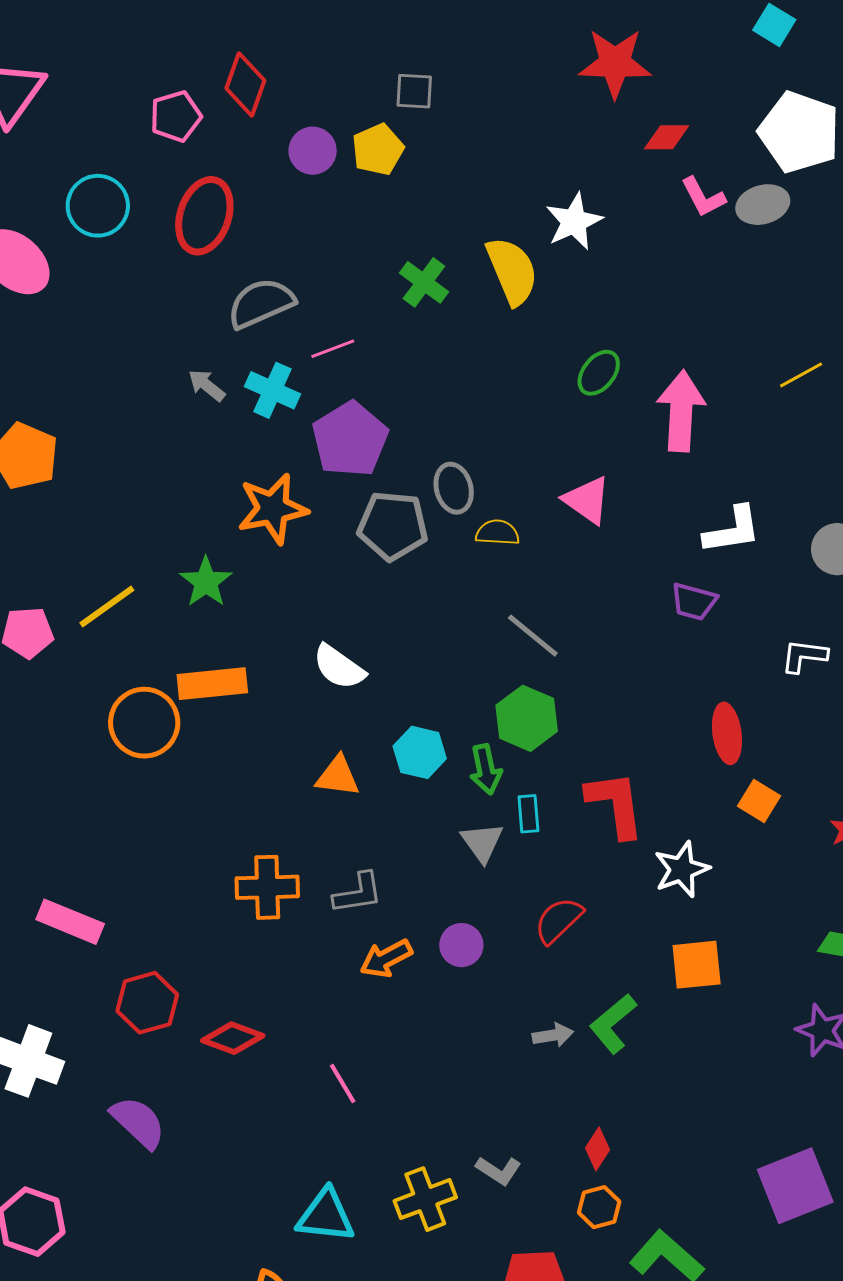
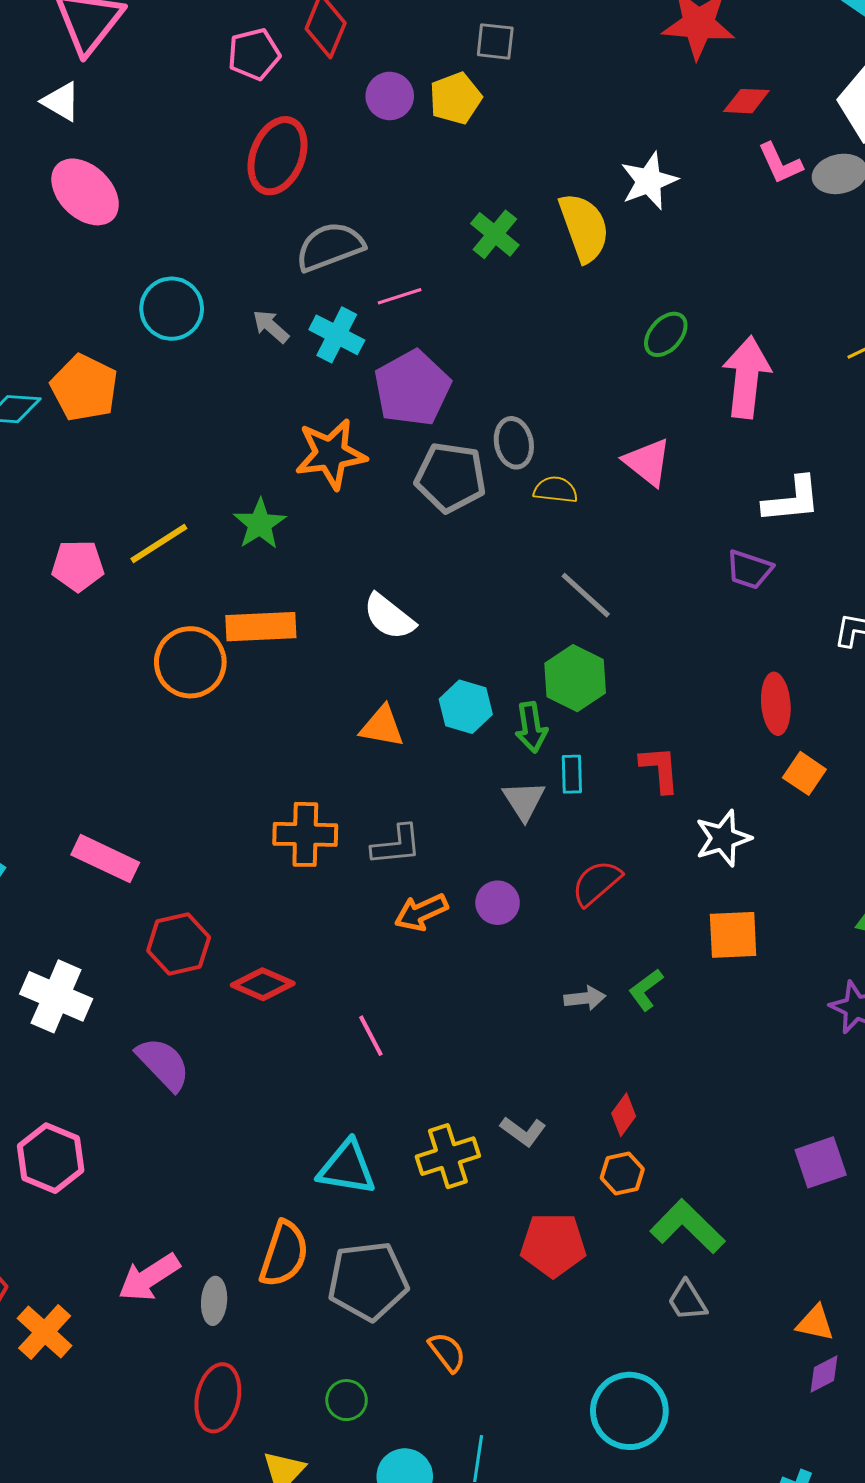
cyan circle: (98, 206) -> (172, 309), moved
red L-shape: (615, 804) -> (660, 769), size x0.7
green L-shape: (613, 1024) -> (646, 990), size x0.7
purple square: (795, 1186) -> (821, 1162), size x0.7

